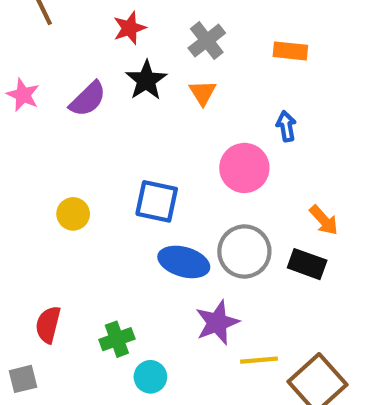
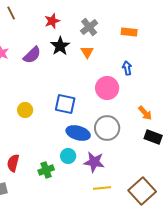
black rectangle: (307, 264) -> (153, 137), moved
purple star: (217, 323) -> (94, 162), turned 30
yellow line: (259, 360) -> (102, 188), moved
cyan circle: (150, 377) -> (68, 156), moved

